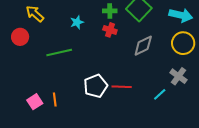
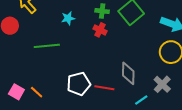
gray diamond: (143, 46) -> (128, 73), moved, turned -70
orange line: (55, 99) -> (37, 92), turned -48
pink square: (35, 102) -> (16, 92), turned -35

